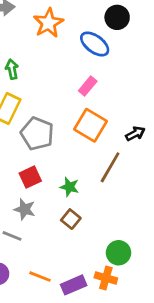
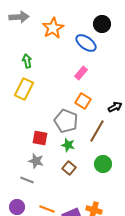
orange square: (90, 125) -> (83, 101), size x0.7
gray pentagon: (37, 134) -> (66, 121), moved
red square: (30, 177) -> (40, 138), turned 35
green circle: (118, 253) -> (103, 164), moved

